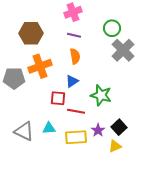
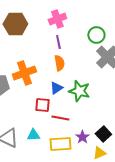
brown hexagon: (31, 33) -> (15, 24), moved
purple line: (74, 35) -> (58, 42), turned 64
green star: (101, 95) -> (79, 91), moved

